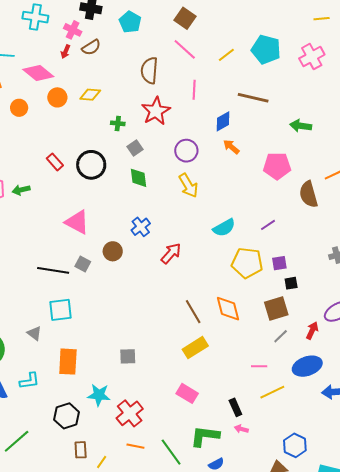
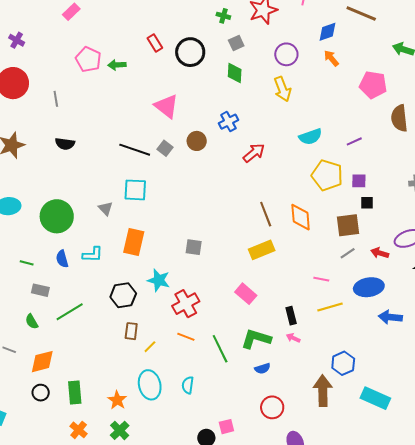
red arrow: (312, 331) -> (380, 253), turned -108

